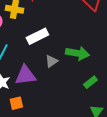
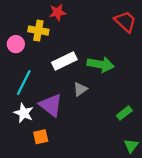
green arrow: (77, 53) -> (101, 64), moved
purple triangle: (25, 75) -> (51, 105), turned 45

